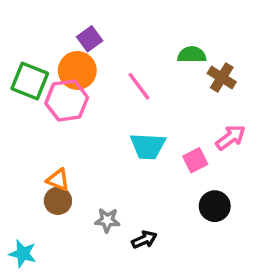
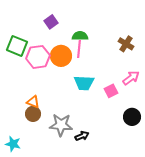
green semicircle: (192, 55) -> (80, 36), moved
orange circle: (77, 70) -> (61, 56), moved
pink line: (139, 86) -> (79, 49), turned 42
black circle: (215, 206) -> (132, 117), moved
gray star: (107, 220) -> (61, 125), size x1.6

